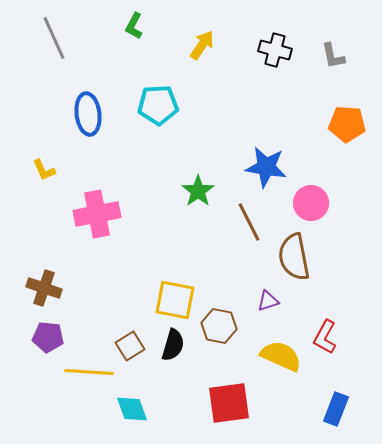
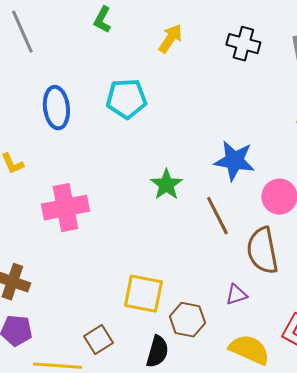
black semicircle: (173, 345) -> (157, 352), moved

